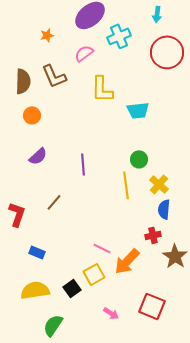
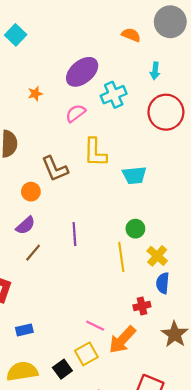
brown L-shape: (54, 76) -> (55, 169), moved
orange circle: (32, 115) -> (31, 192), moved
brown line: (54, 202) -> (33, 253), moved
red cross: (153, 235) -> (142, 306), moved
blue rectangle: (37, 252) -> (24, 330), turned -35

